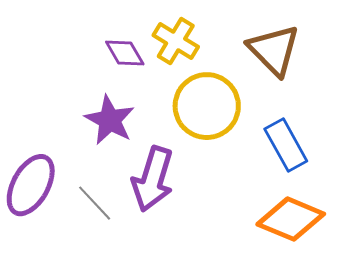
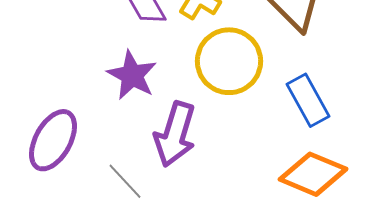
gray line: (95, 203) -> (125, 181), moved

